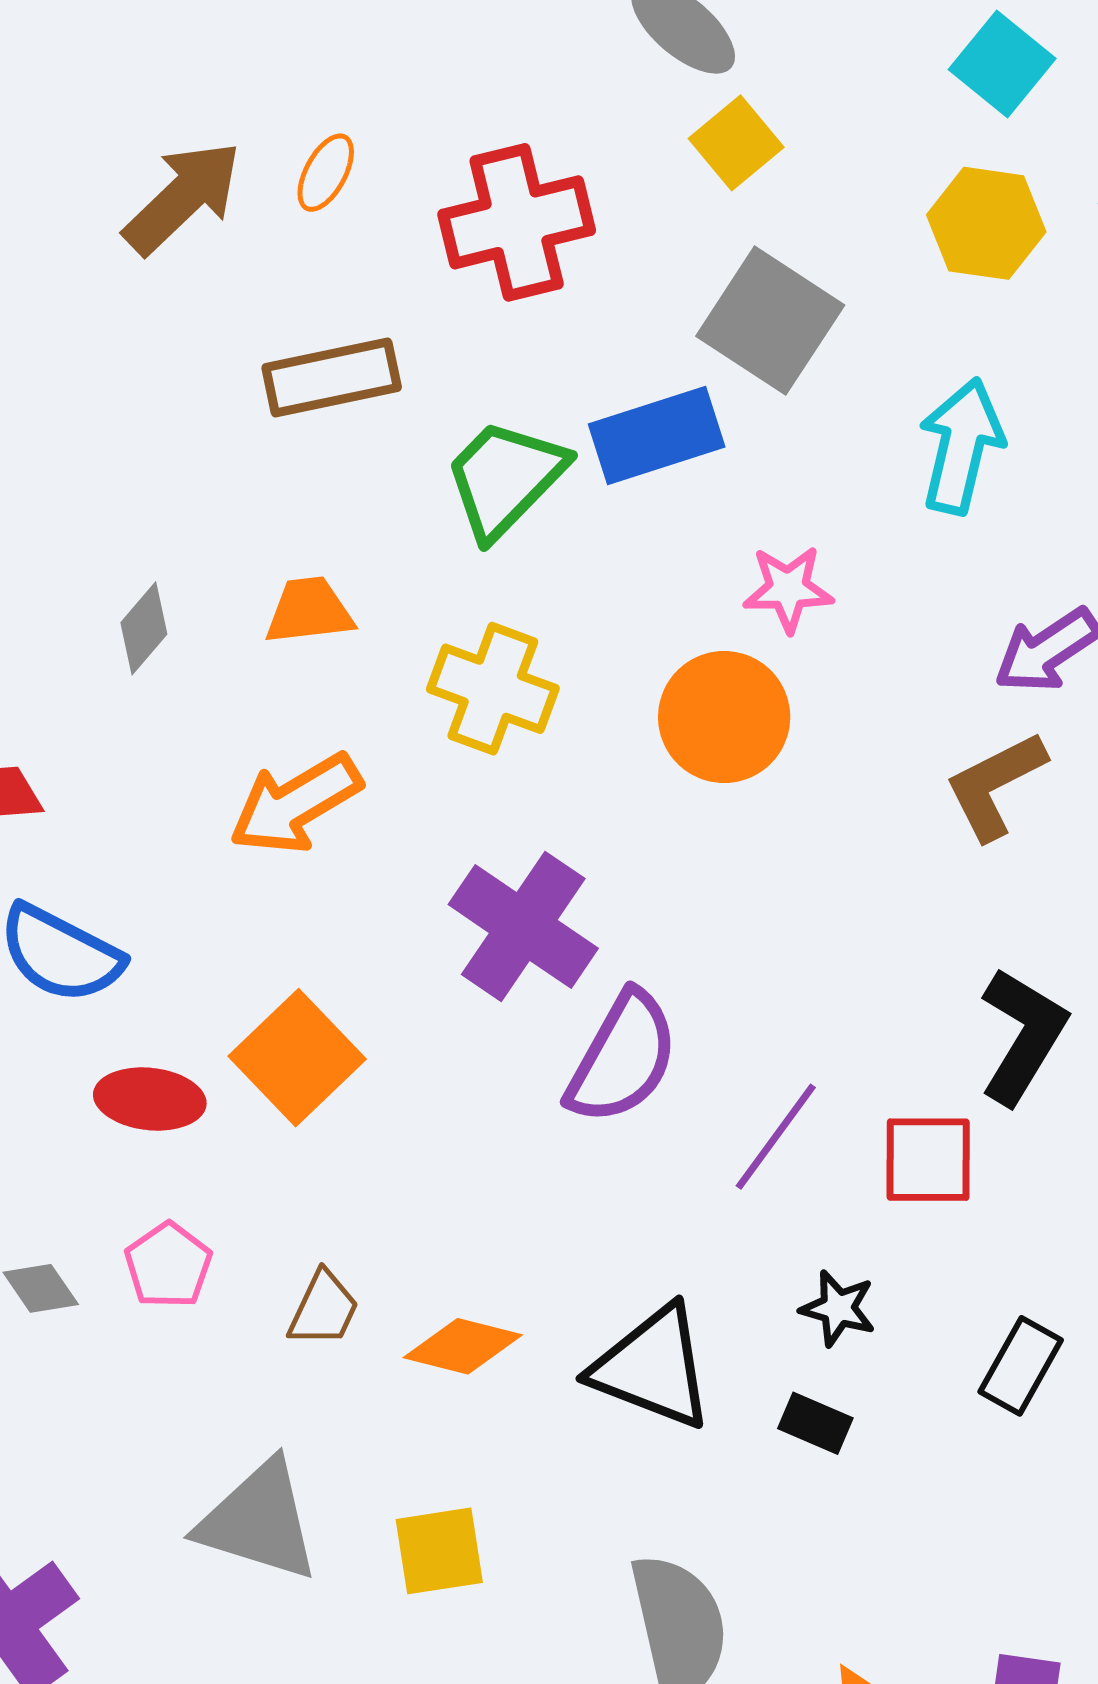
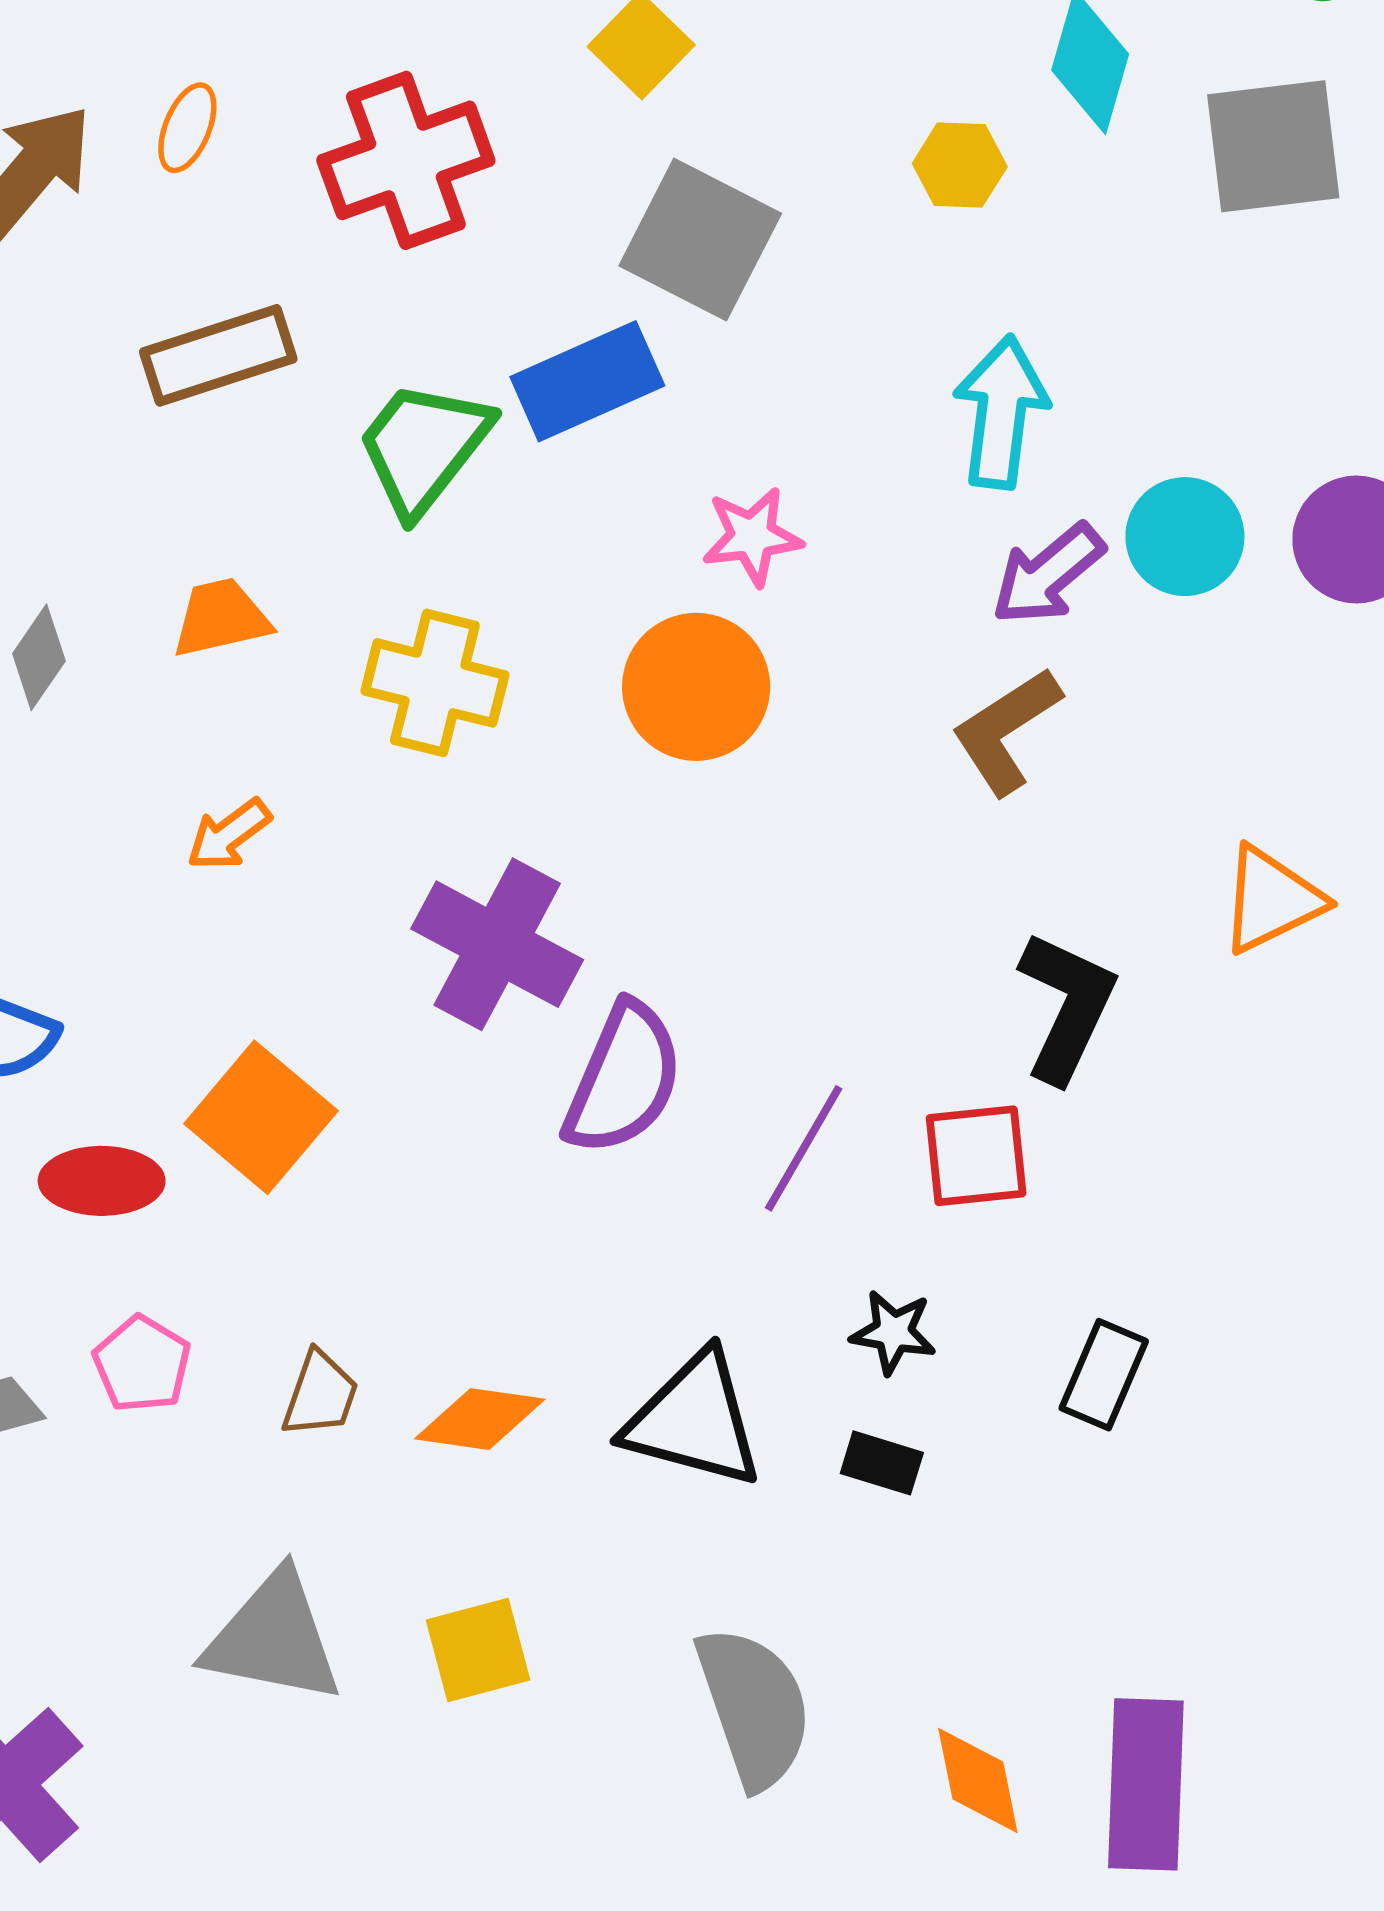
yellow hexagon: (986, 223) -> (960, 165), moved, size x0.7
cyan arrow: (961, 446) -> (1001, 412), moved
orange arrow: (295, 804) -> (229, 835), size x0.6

